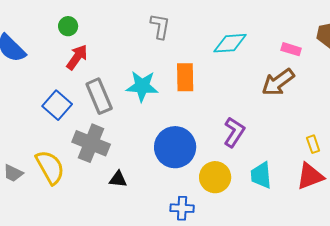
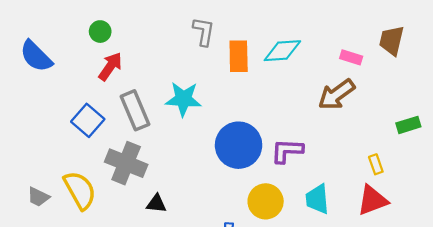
orange rectangle: (185, 77) -> (239, 56), moved
purple L-shape: (234, 132) -> (287, 151), turned -120
blue circle: (175, 147) -> (239, 145), moved

